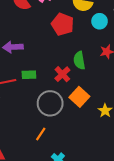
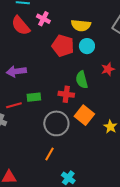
cyan circle: (100, 21) -> (87, 46), moved
red cross: (62, 74) -> (66, 94), turned -35

